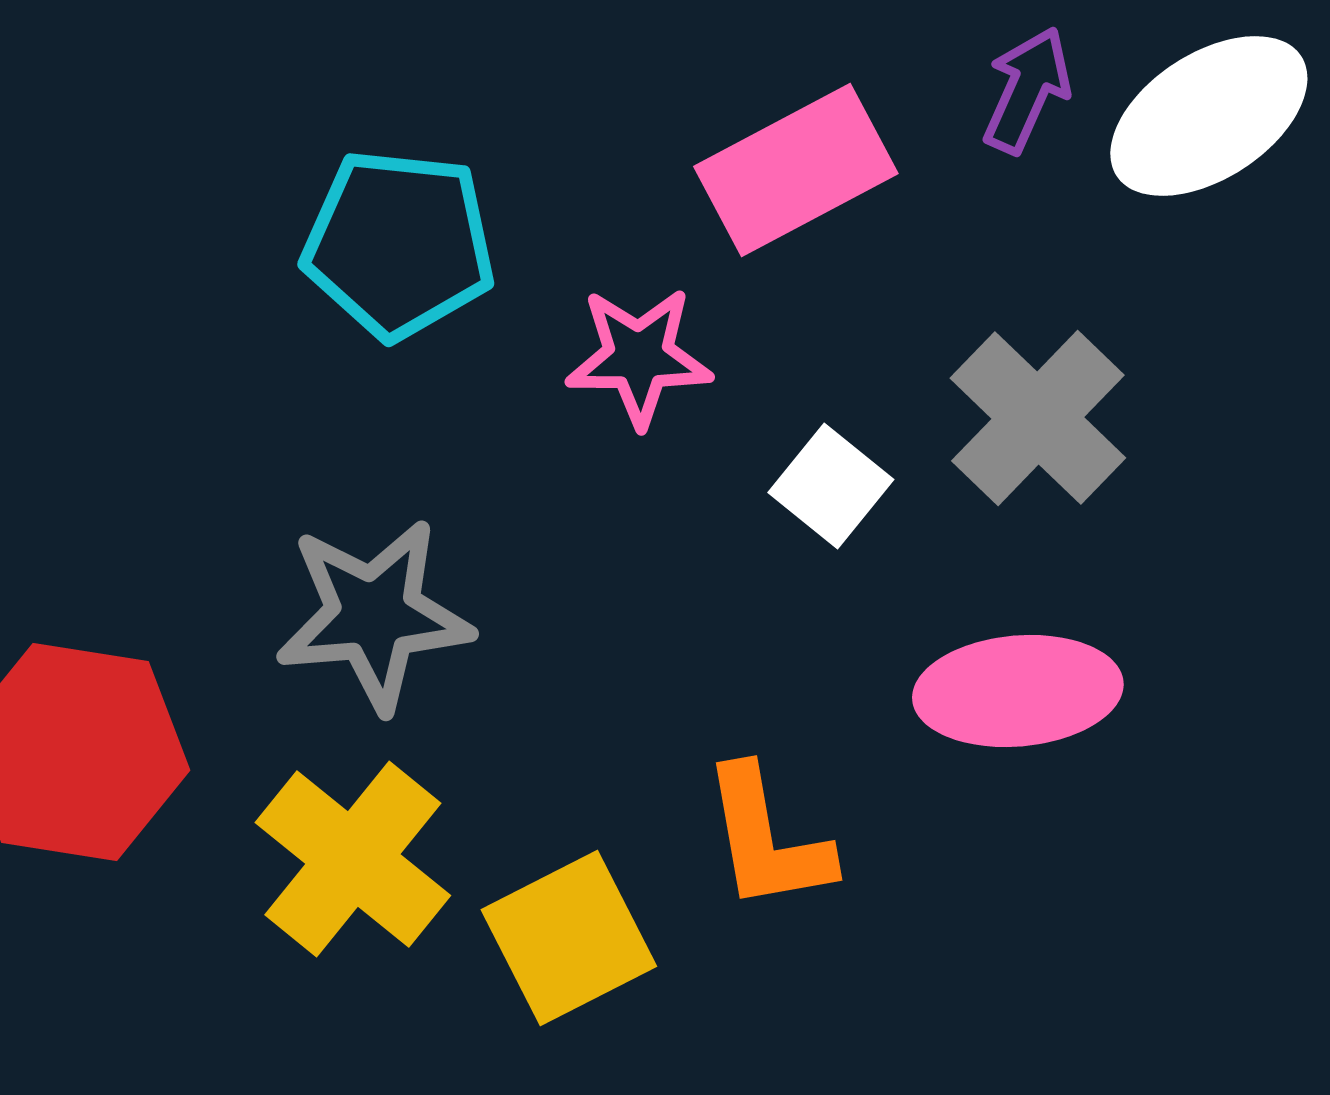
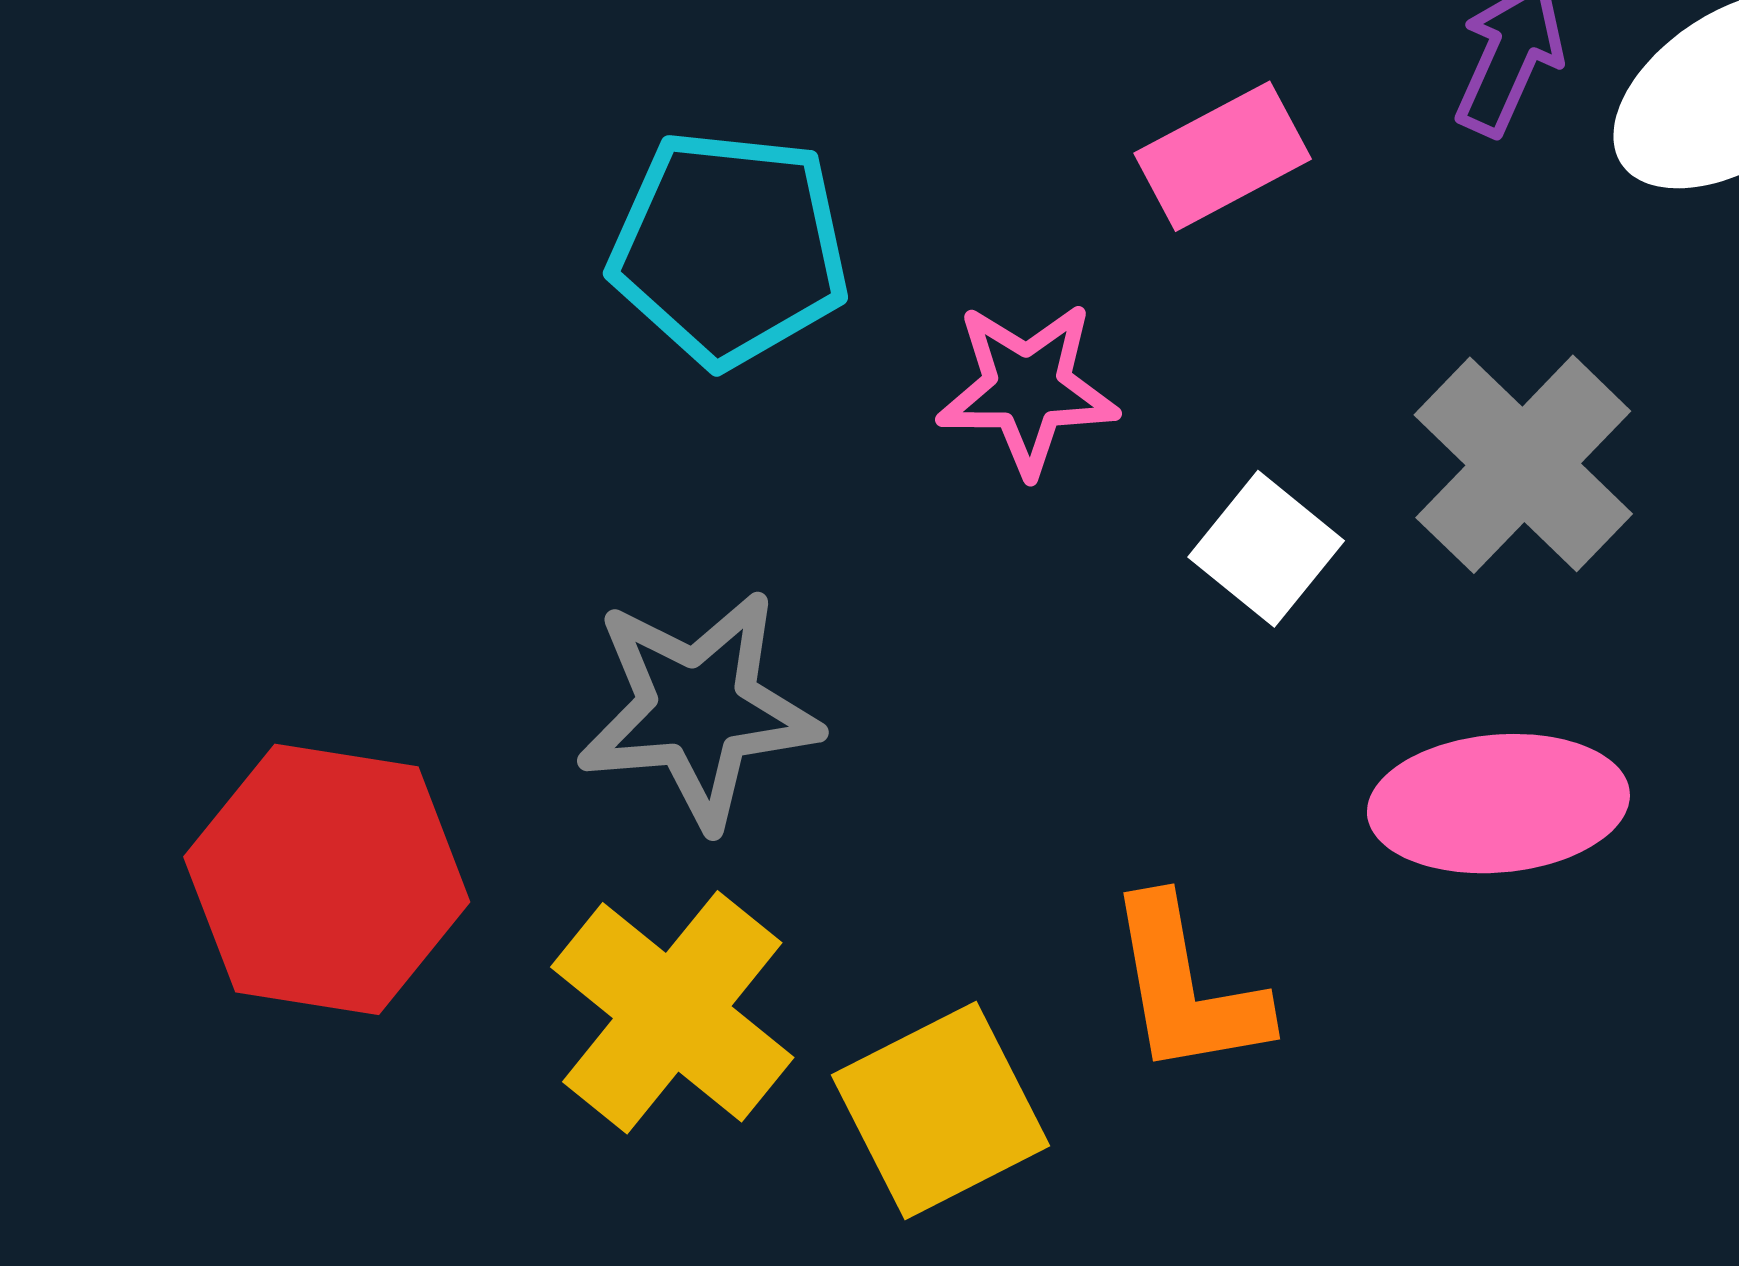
pink rectangle: (796, 170) -> (1223, 156), size x0.7

